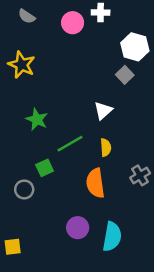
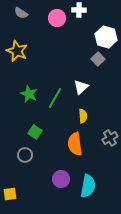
green line: (70, 144) -> (55, 98), moved, turned -30
green square: (45, 168) -> (35, 132), turned -32
gray circle: (24, 189) -> (25, 155), moved

